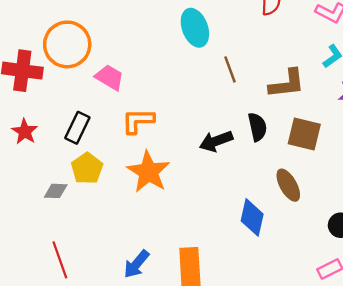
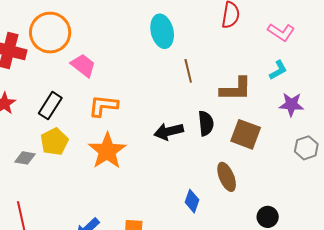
blue diamond: (252, 217) -> (192, 201), size x0.7

